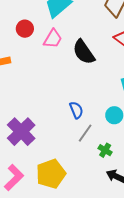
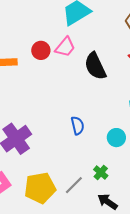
red circle: (25, 29) -> (41, 50), moved
gray line: (85, 133) -> (74, 185), moved

